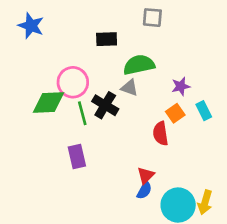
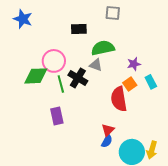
red semicircle: (161, 134) -> (119, 99), size x1.4

